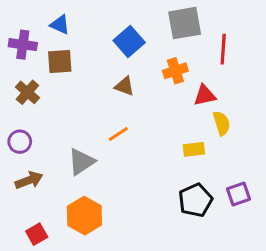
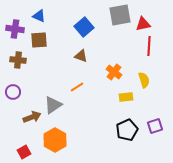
red line: (223, 49) -> (149, 46), moved
orange cross: (175, 71) -> (114, 72), moved, turned -35
brown cross: (27, 92) -> (18, 60), turned -35
red triangle: (205, 95) -> (143, 24), moved
brown arrow: (29, 180) -> (32, 117), moved

